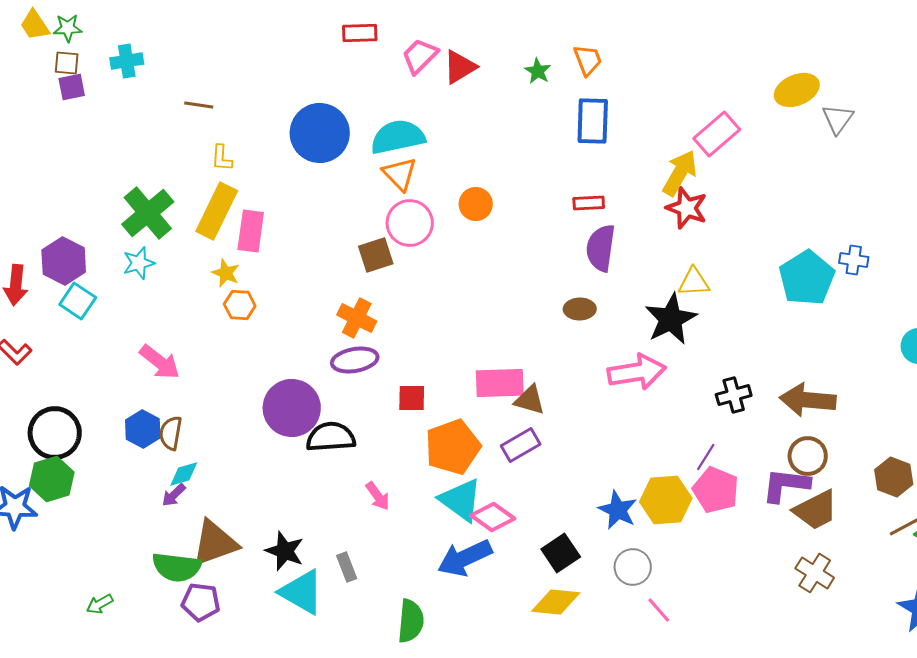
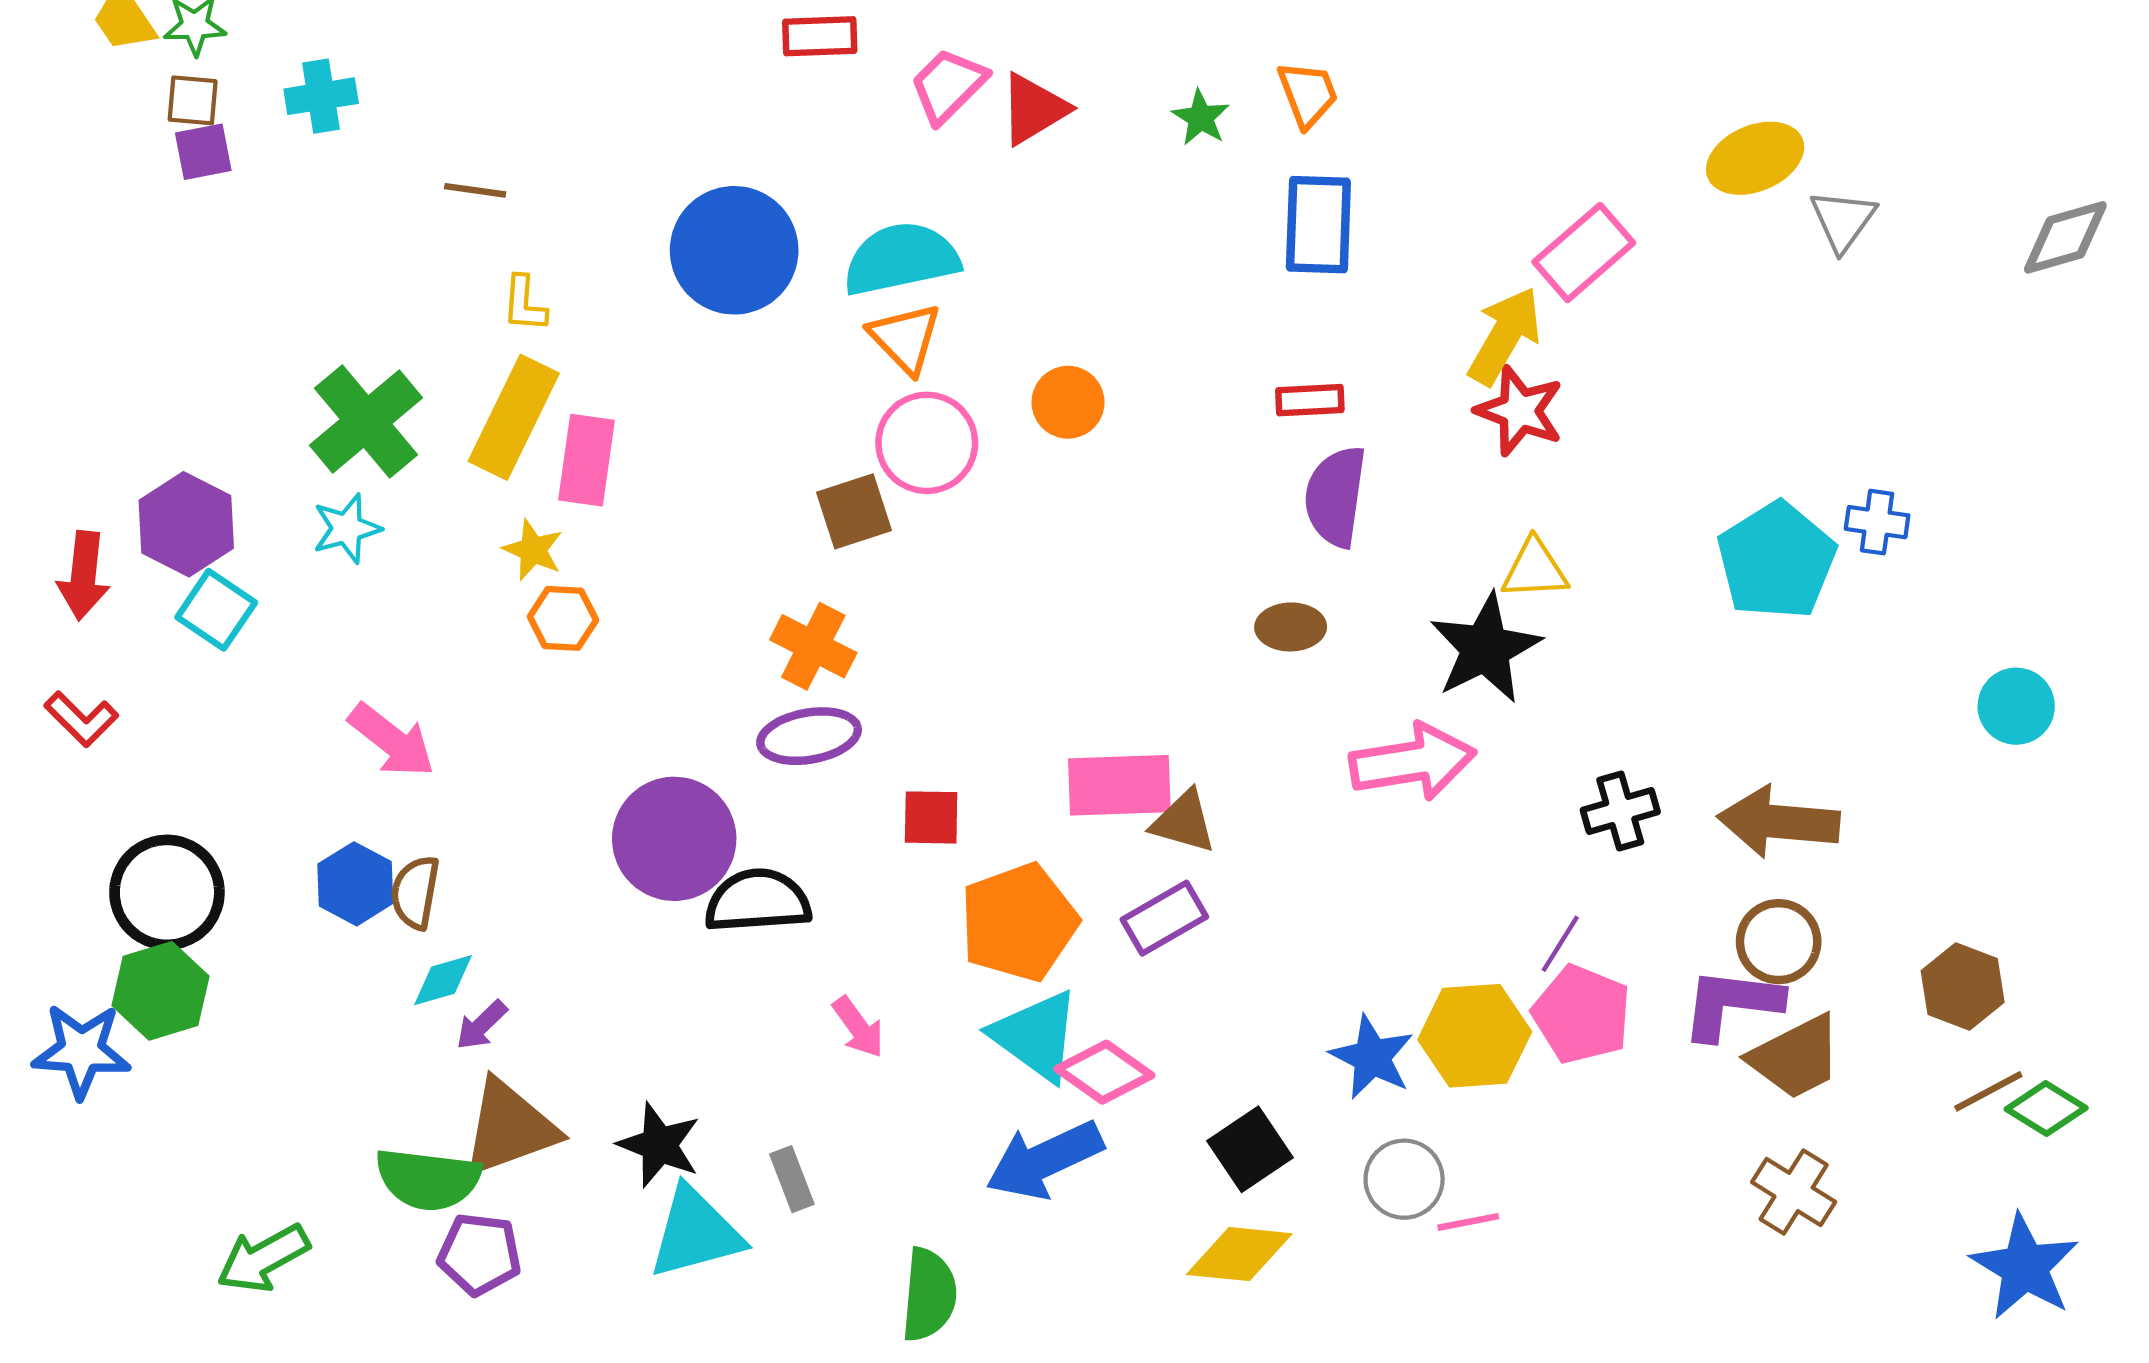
purple arrow: (174, 495) -> (482, 1025), moved
cyan triangle: (302, 592) -> (696, 1233), turned -45
green arrow: (100, 604) -> (263, 1258), size x1.6
pink line: (659, 610) -> (1468, 1222), moved, turned -60

